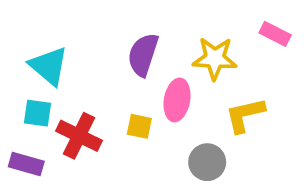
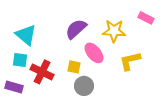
purple semicircle: (143, 55) -> (76, 29), turned 30
pink ellipse: (177, 100) -> (94, 53), turned -50
gray circle: (207, 162) -> (84, 86), moved

